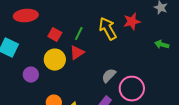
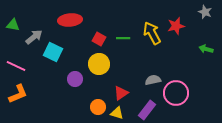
green line: (79, 34) -> (123, 38), turned 64
red triangle: (77, 53) -> (121, 93), moved
gray semicircle: (109, 76) -> (153, 80), turned 35

